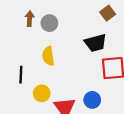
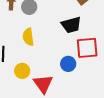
blue circle: (92, 100) -> (68, 64), moved

